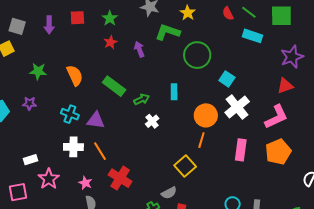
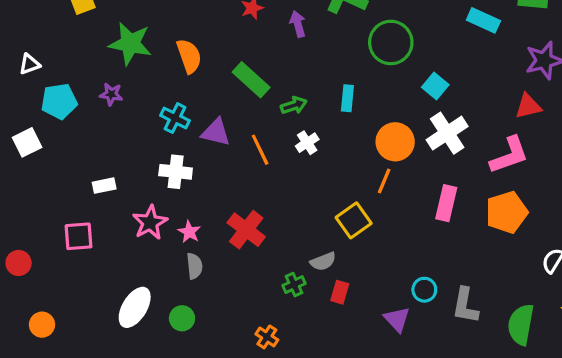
green star: (38, 71) -> (130, 44), size x1.5
orange line: (100, 151) -> (260, 150), moved
pink star: (49, 179) -> (150, 223), moved

